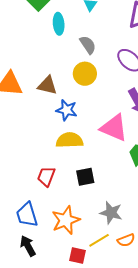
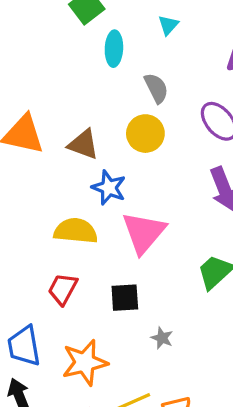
pink triangle: (114, 128) -> (144, 232), moved, turned 40
yellow semicircle: (70, 140) -> (76, 231), moved
gray star: (111, 213) -> (162, 338), moved, size x0.6

